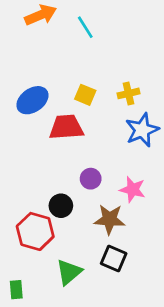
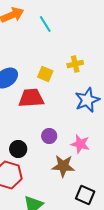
yellow cross: (129, 93) -> (75, 64), moved
black circle: (61, 206) -> (18, 149), moved
black square: (114, 258) -> (85, 195), moved

